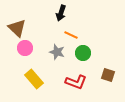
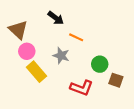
black arrow: (61, 13) -> (56, 18), moved, turned -70
green circle: (83, 53) -> (100, 64), moved
yellow rectangle: (34, 79) -> (36, 72), moved

